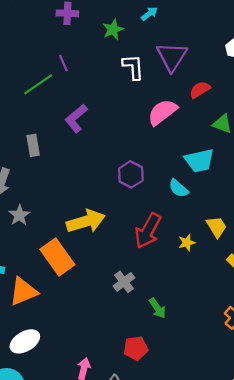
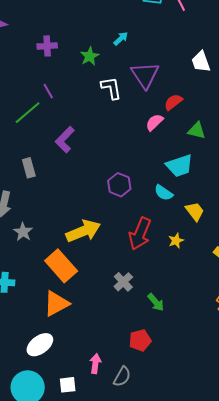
pink semicircle: (162, 112) -> (154, 122), moved, size x0.7
yellow trapezoid: (217, 227) -> (195, 211), moved
orange triangle: (23, 292) -> (56, 304), moved

